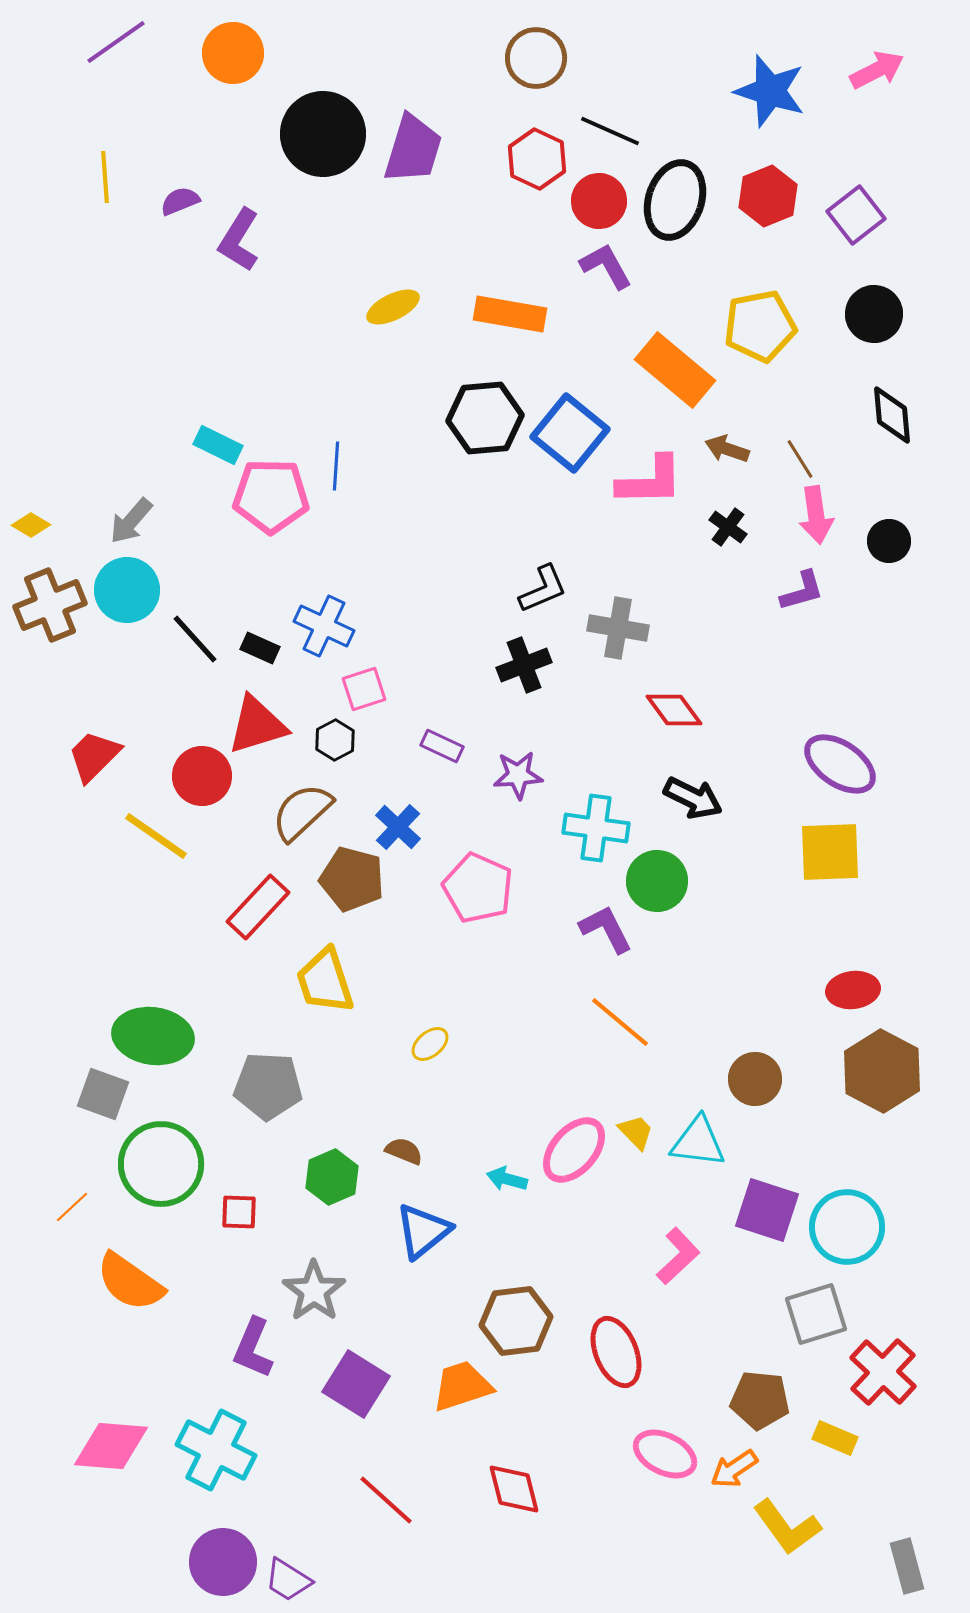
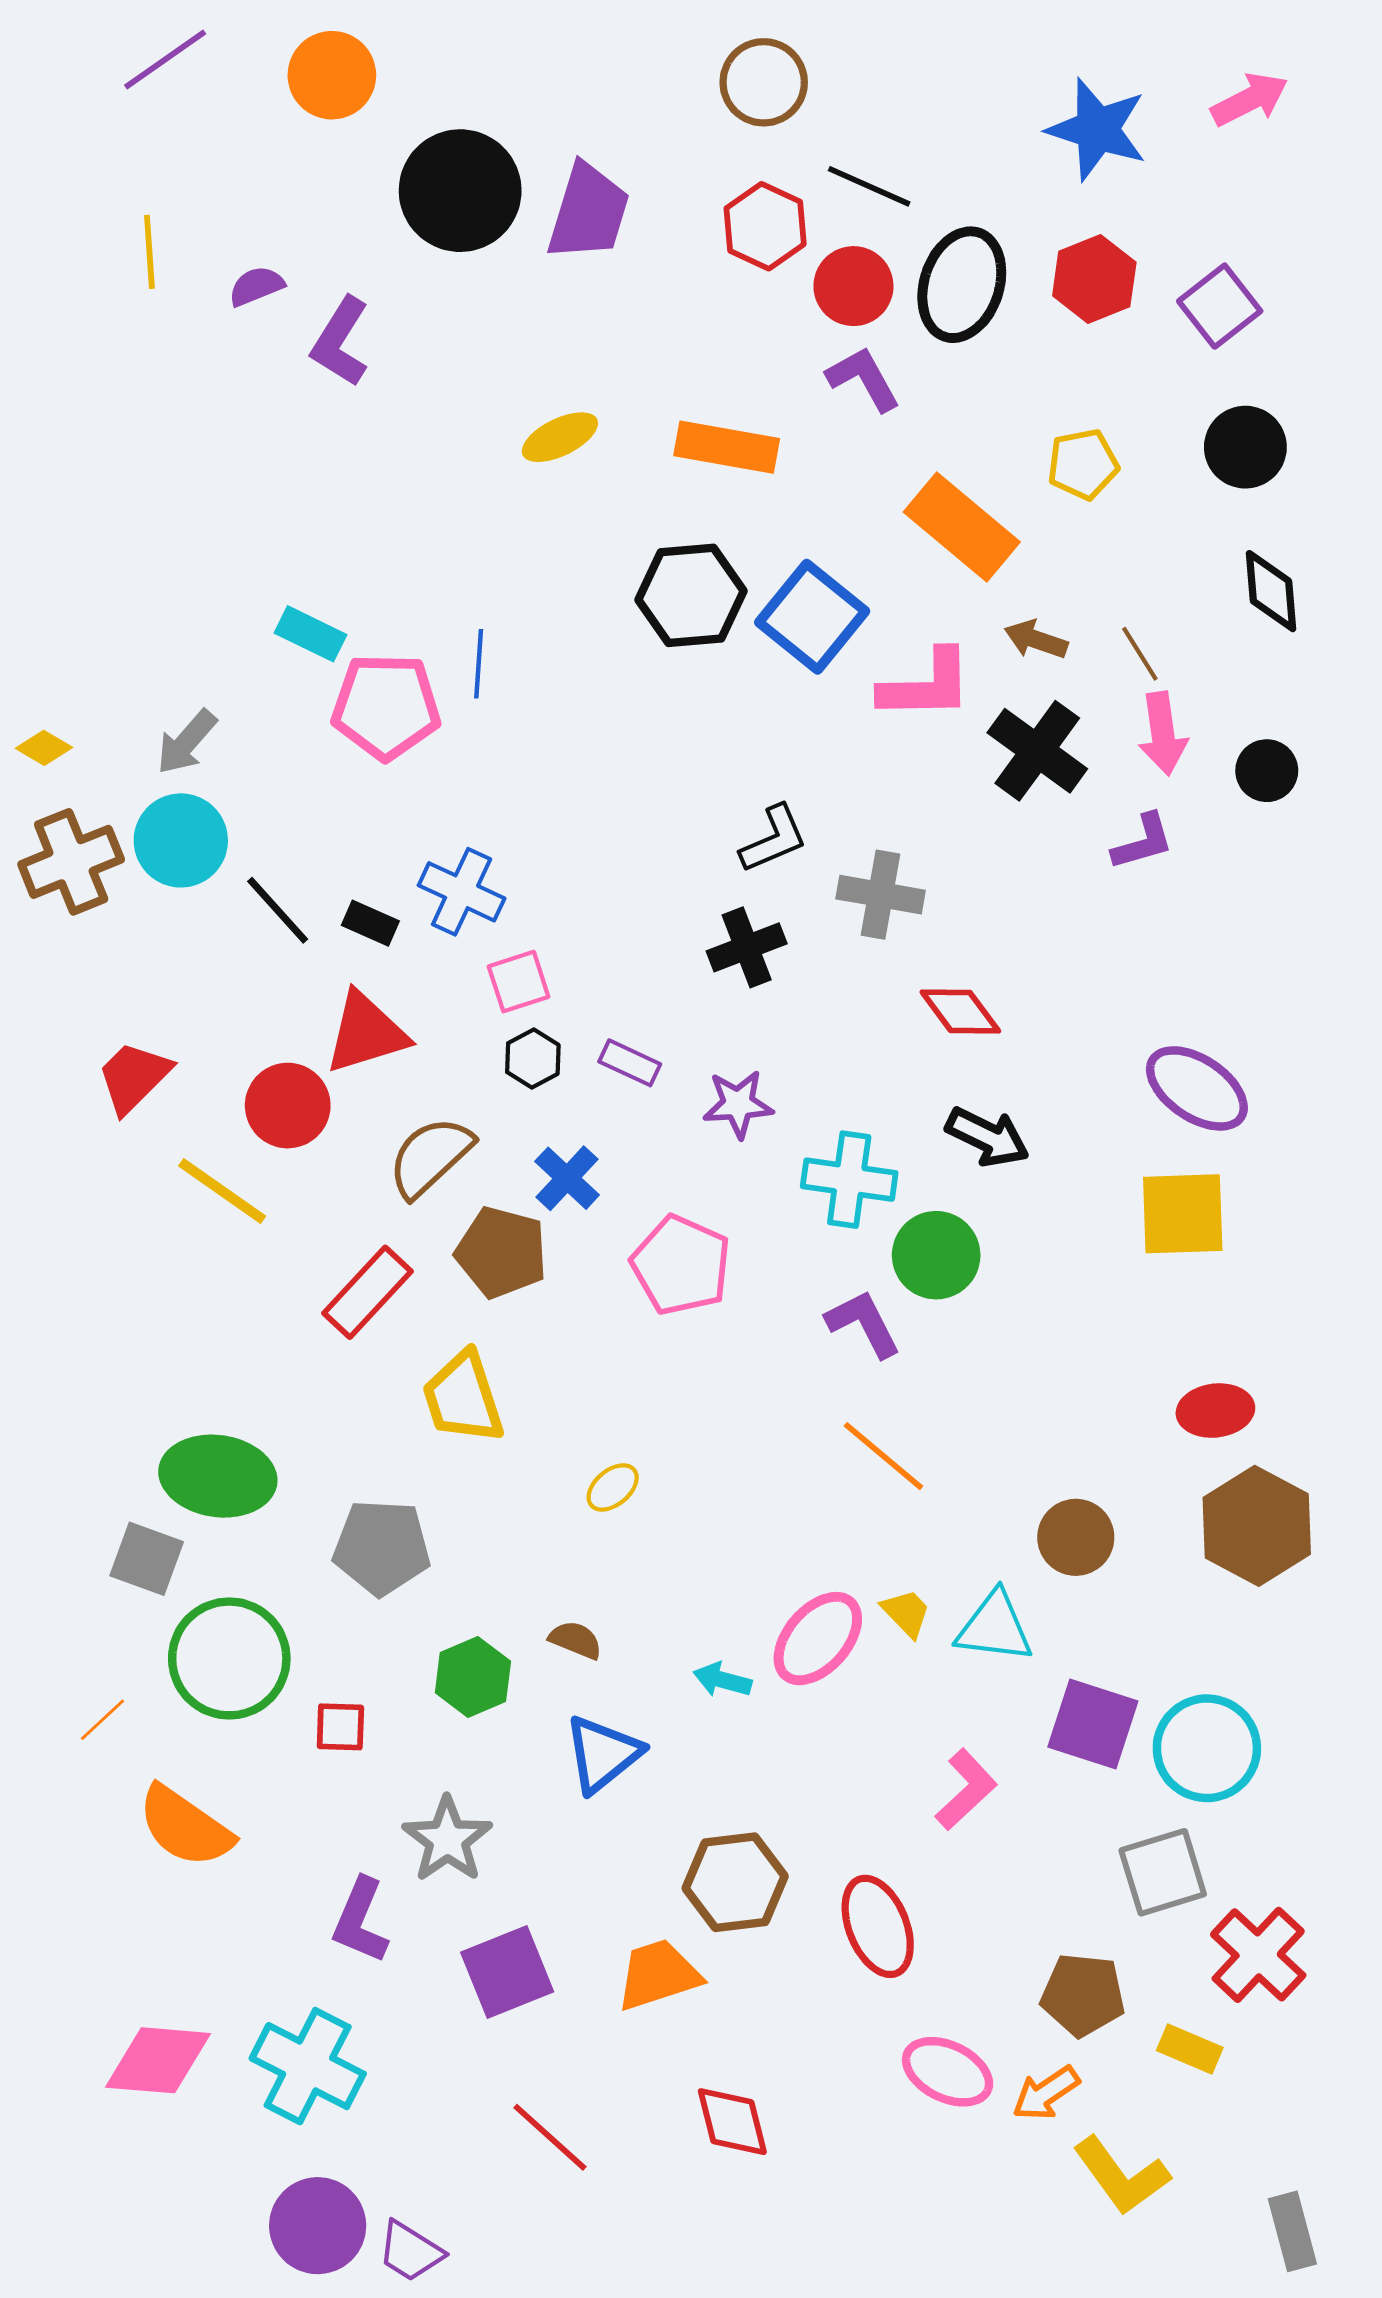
yellow pentagon: (760, 326) -> (1083, 464), size x0.7
black cross: (728, 527) -> (1037, 751), size x1.8
black hexagon: (335, 740) -> (533, 1059), moved
purple square: (356, 1384) -> (507, 1972), turned 36

